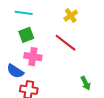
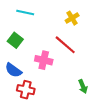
green square: (26, 35) -> (15, 40), moved, turned -35
pink cross: (33, 57) -> (44, 60), moved

